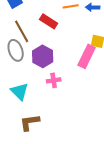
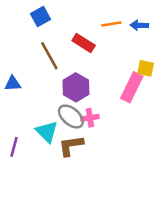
gray ellipse: (16, 50) -> (71, 116), moved, turned -30
brown L-shape: (30, 122) -> (71, 146), moved

